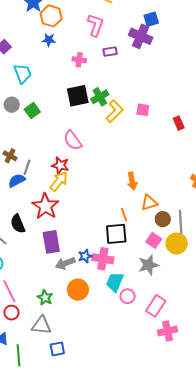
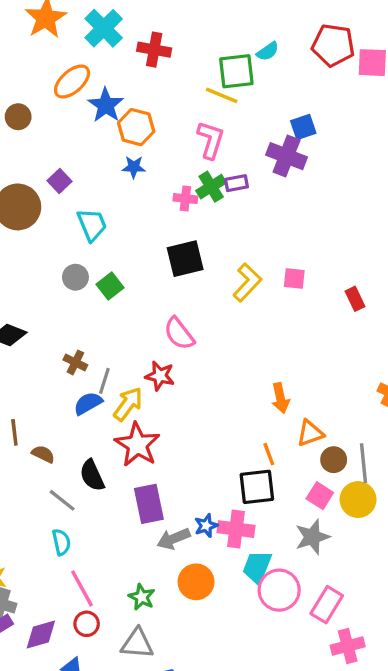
green cross: (100, 97) -> (211, 187), moved
yellow arrow: (59, 181) -> (128, 404), moved
pink circle: (128, 296) -> (279, 590), size x1.6

